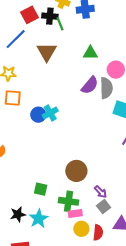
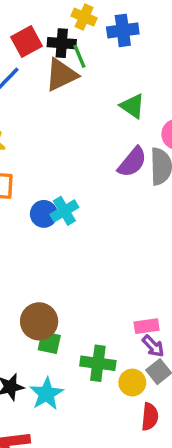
brown triangle: (47, 52) -> (61, 75), moved, turned 35
green triangle: (90, 53) -> (133, 106), turned 35
brown circle: (76, 171) -> (39, 321), moved
pink rectangle: (75, 214) -> (147, 326), moved
yellow circle: (81, 229) -> (132, 383), moved

